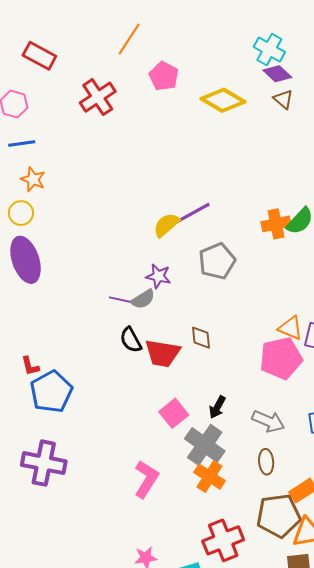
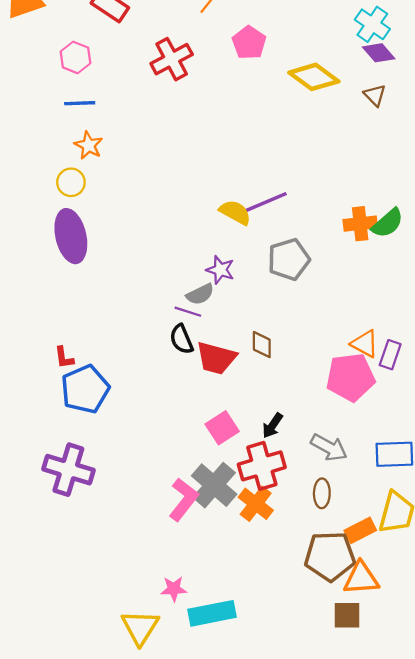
brown triangle: (283, 99) -> (375, 95), moved
yellow semicircle: (166, 225) -> (235, 212), turned 64
purple line: (121, 300) -> (188, 312), moved
gray cross: (205, 445) -> (214, 485), moved
red cross: (223, 540) -> (262, 466), moved

